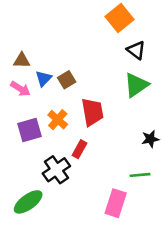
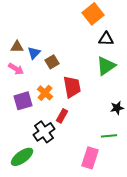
black triangle: (136, 50) -> (106, 39), turned -35
blue triangle: (44, 78) -> (34, 53), moved

